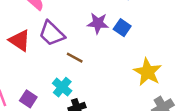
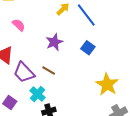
purple star: (98, 23) -> (54, 42), moved, turned -30
purple trapezoid: (52, 33) -> (24, 72), moved

